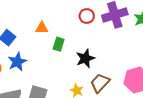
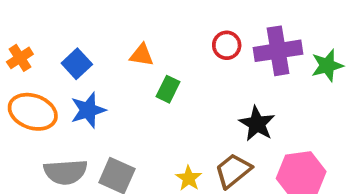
black star: (85, 58) -> (257, 124), moved, turned -30

